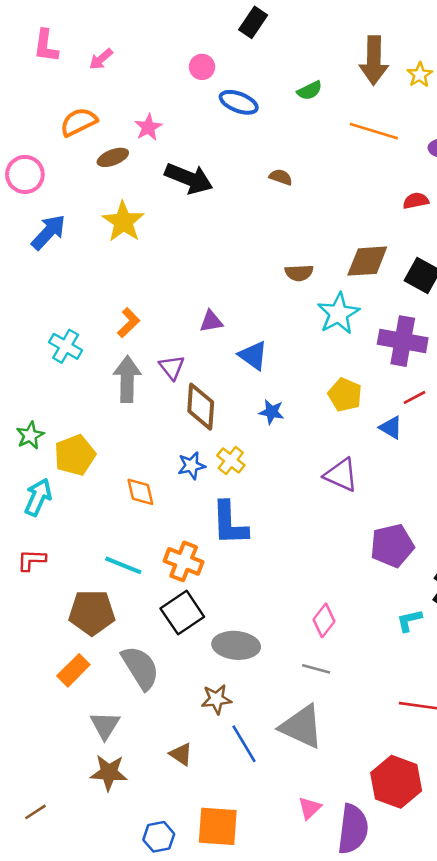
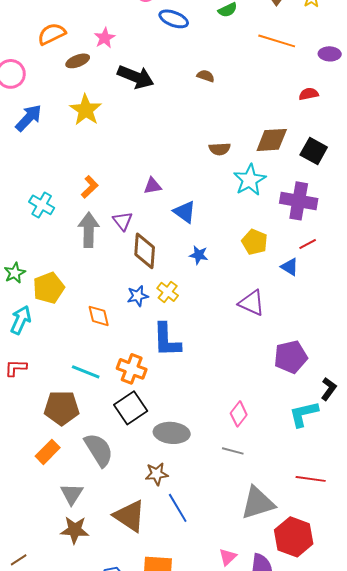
cyan L-shape: (409, 620) -> (304, 414), size x1.5
gray triangle: (302, 727) -> (258, 503), moved, turned -42
brown triangle: (181, 754) -> (130, 516), size x1.8

